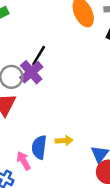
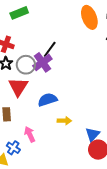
blue semicircle: (39, 147) -> (48, 100), moved, turned 60

